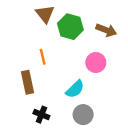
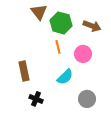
orange line: (43, 57) -> (58, 47), moved
gray circle: (83, 115) -> (87, 99), moved

